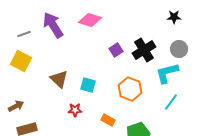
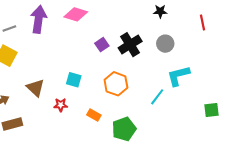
purple arrow: (53, 25) -> (39, 19), turned 40
cyan L-shape: (167, 73) -> (178, 76), moved
brown triangle: (59, 79) -> (36, 88), moved

